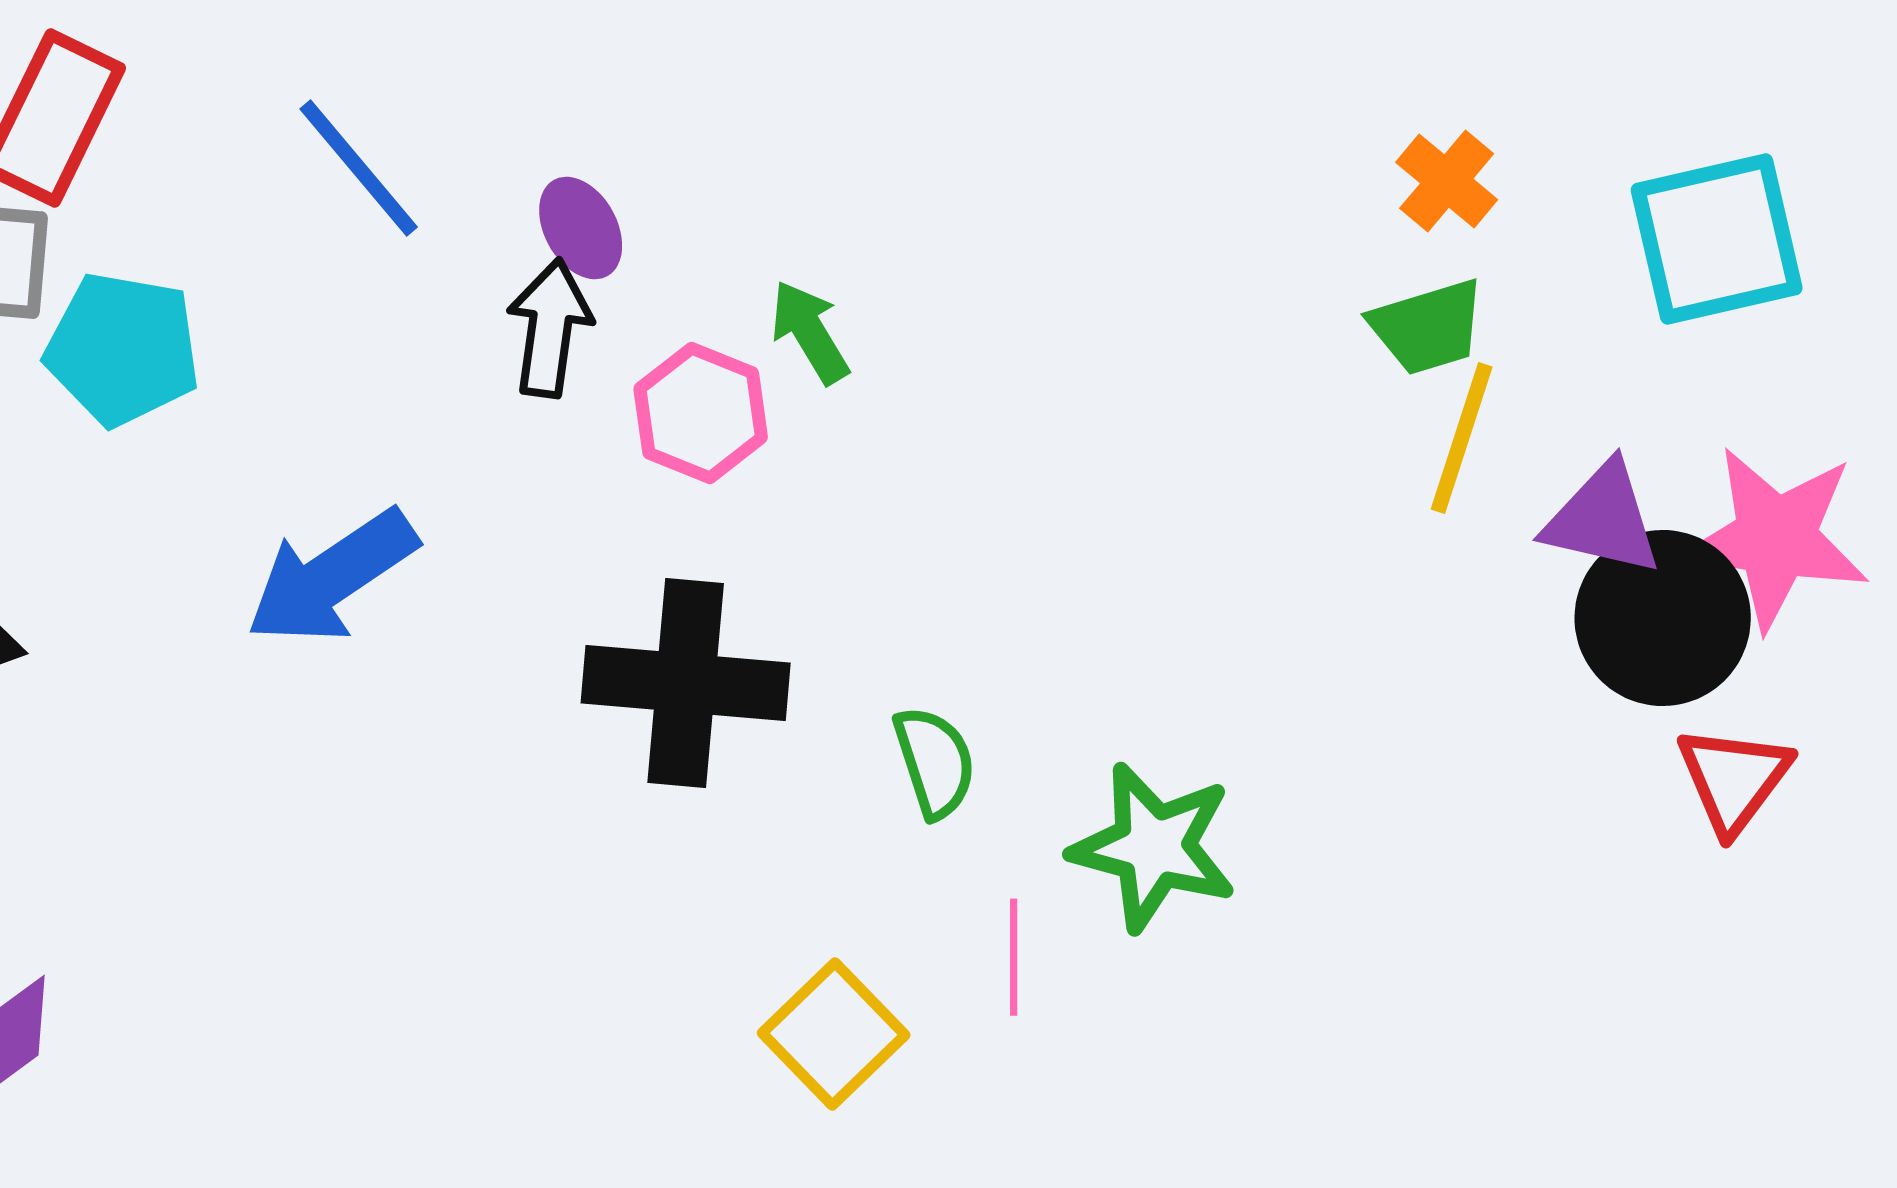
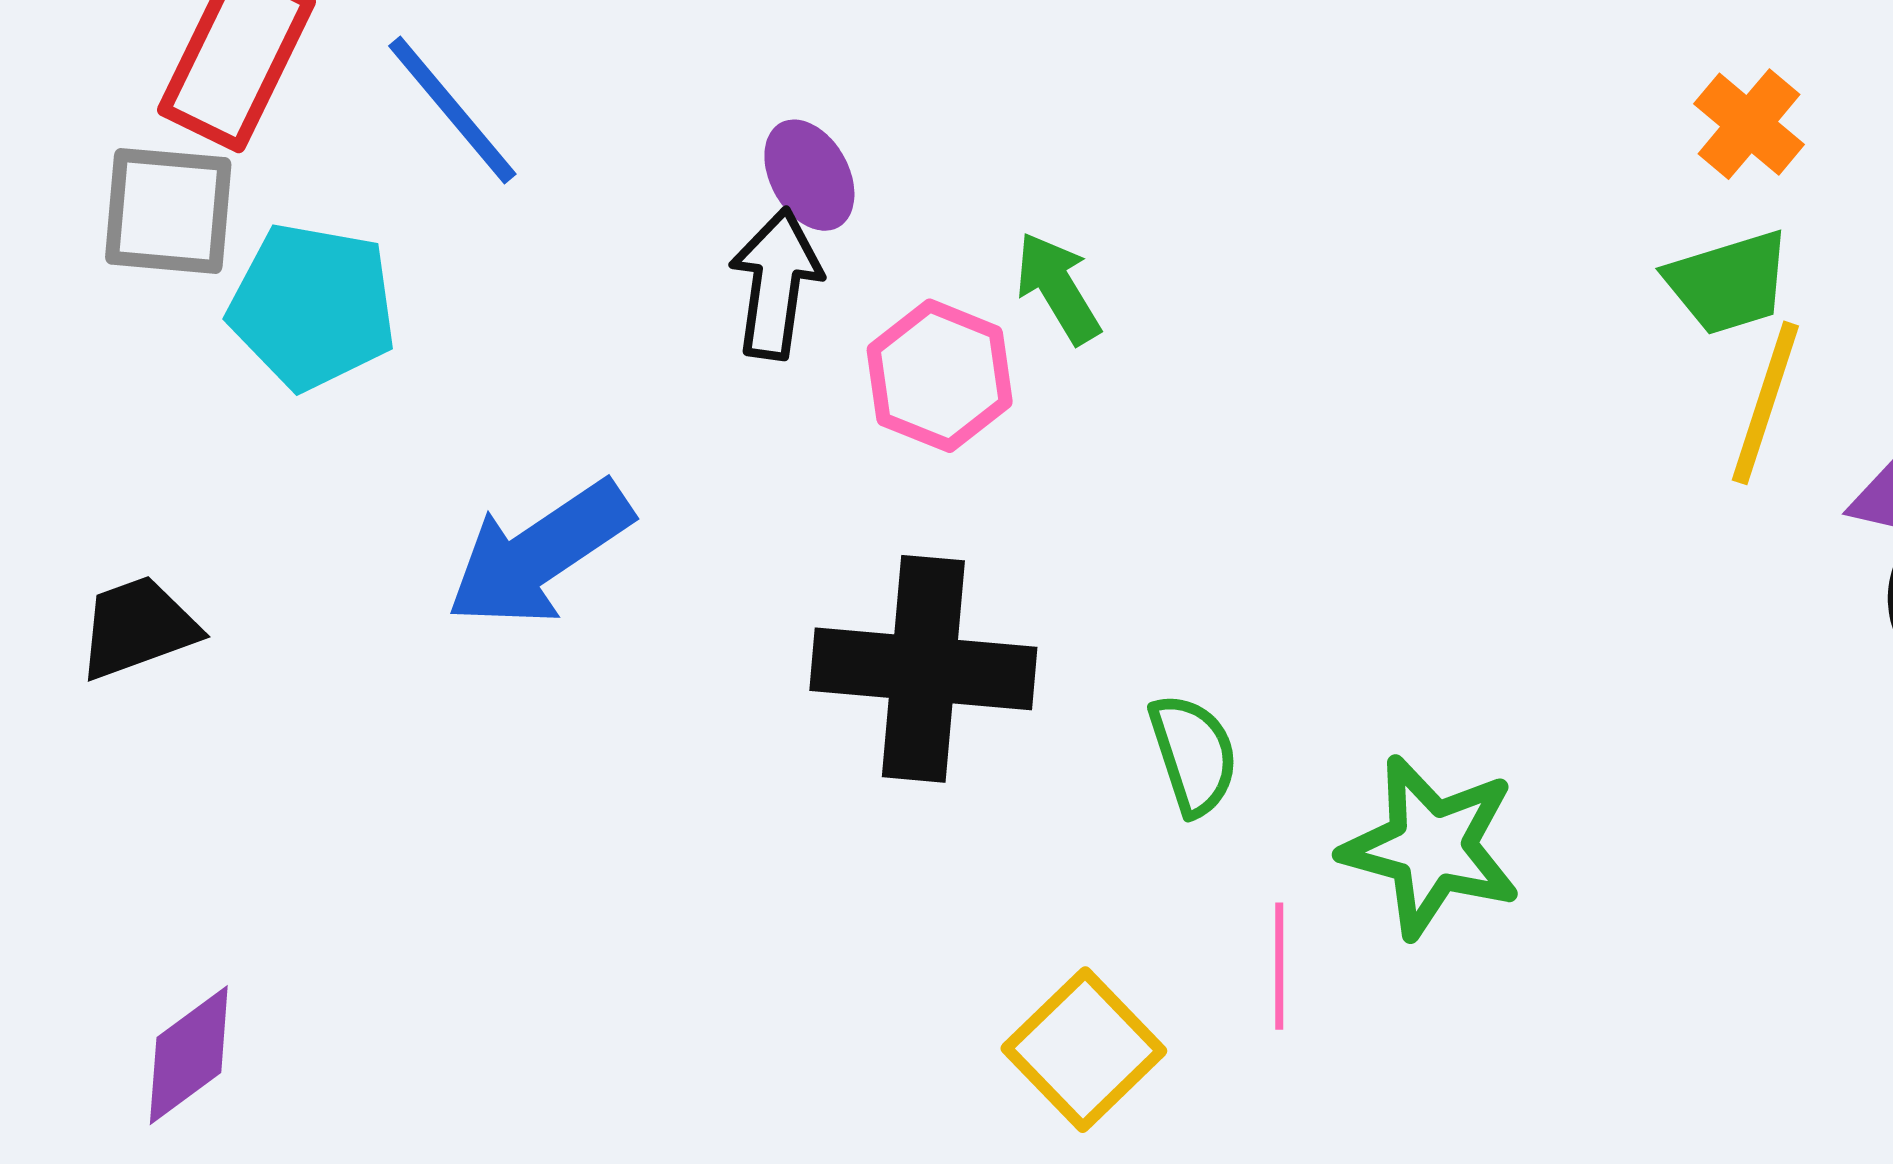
blue line: (359, 168) -> (452, 110), moved

